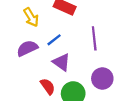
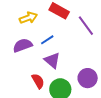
yellow arrow: (31, 17) -> (28, 18), turned -84
purple line: (94, 38) -> (86, 26), moved, turned -35

